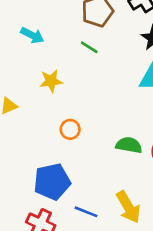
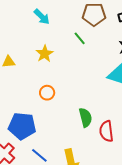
yellow star: (51, 81) -> (45, 54), turned 30
green semicircle: (129, 145) -> (85, 118), turned 48

